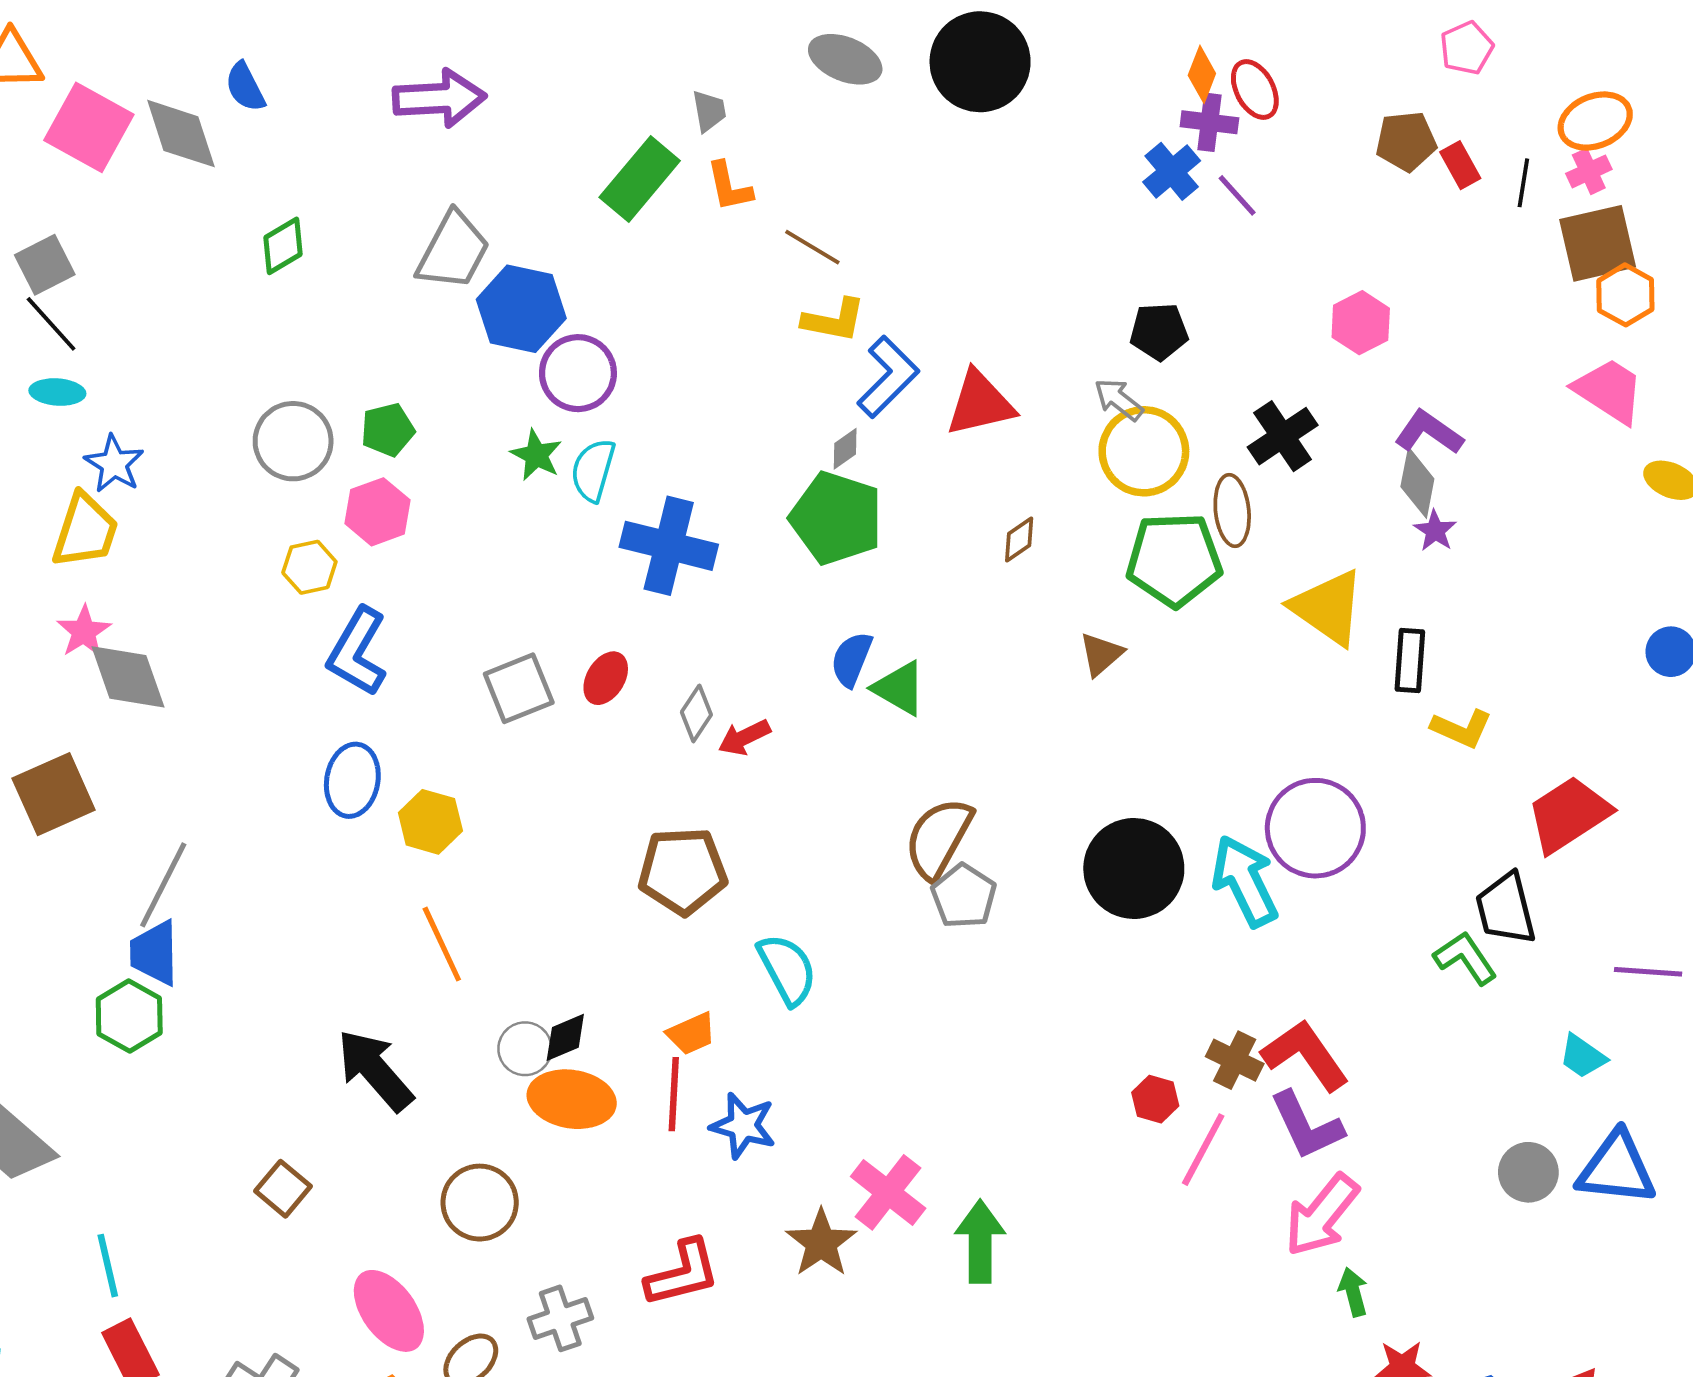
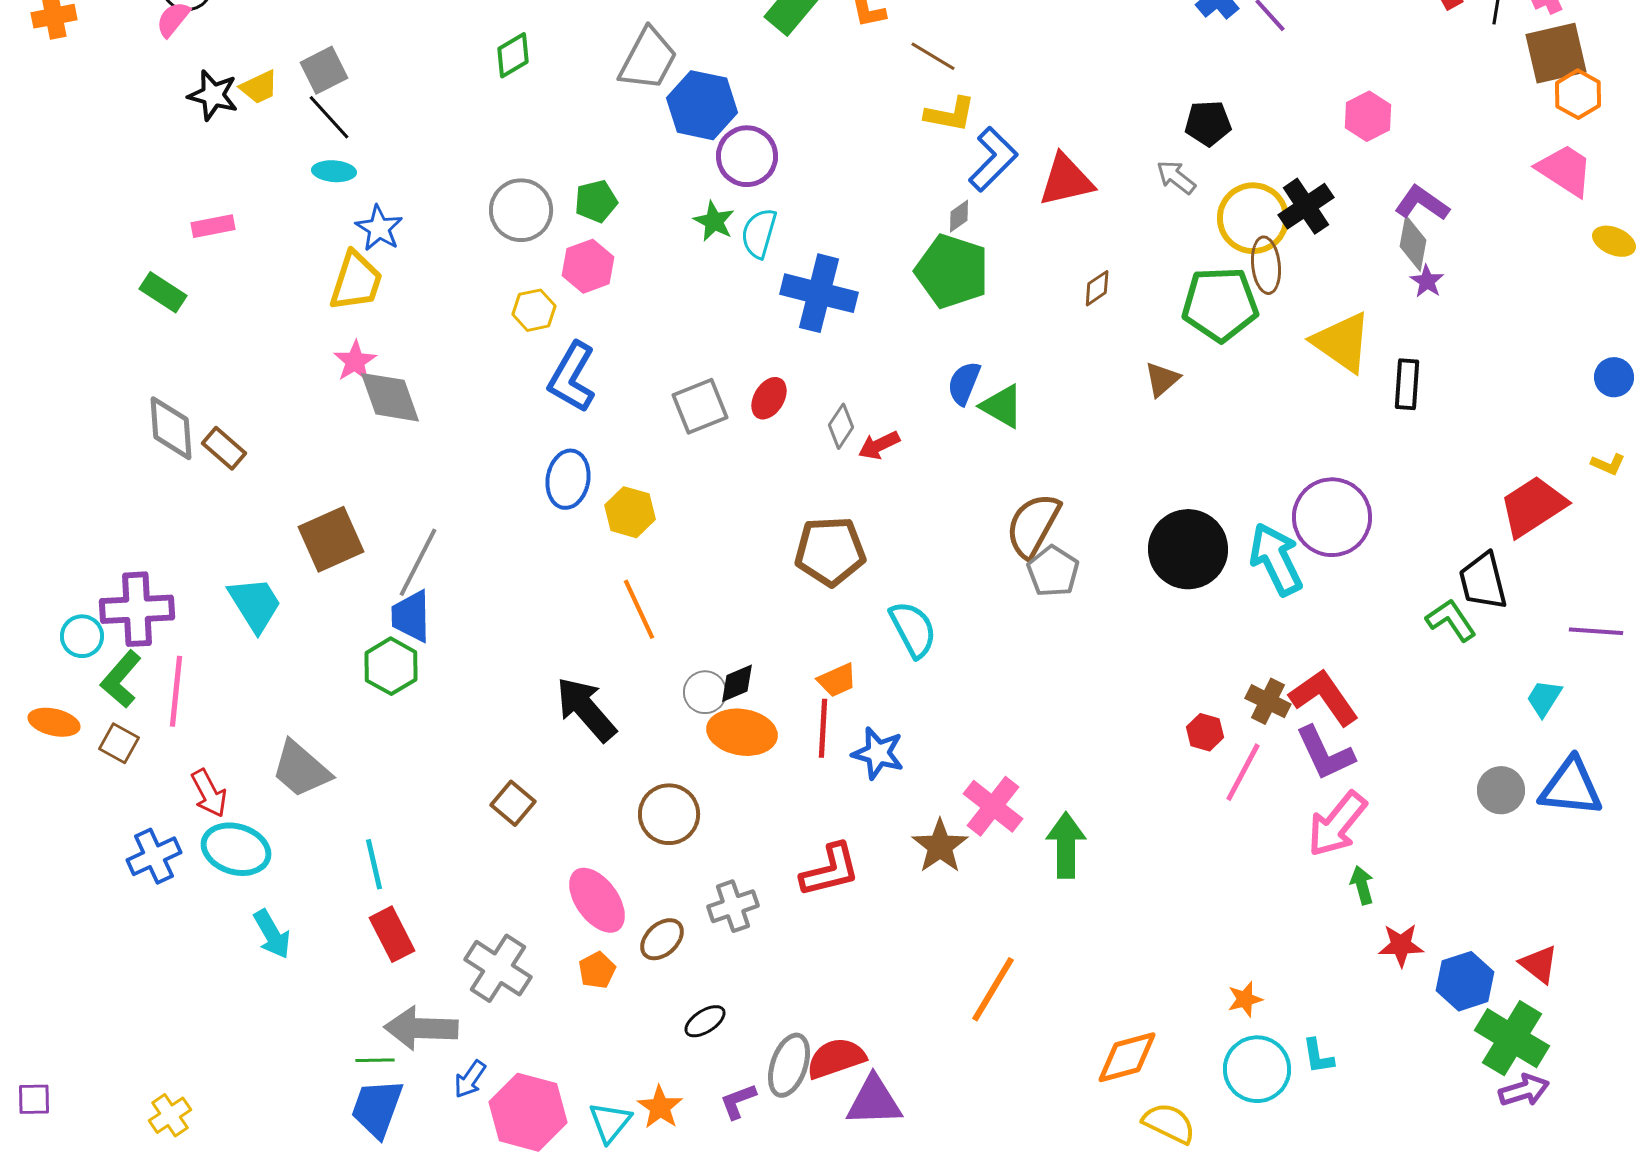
yellow circle: (1144, 451) -> (1253, 218), moved
yellow L-shape: (1462, 729) -> (1608, 464), moved, size x0.7
brown square: (54, 794) -> (331, 539), moved
cyan trapezoid: (1583, 1056) -> (1544, 698), turned 87

